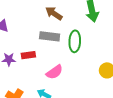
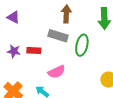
brown arrow: (54, 13) -> (66, 14), turned 48

